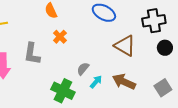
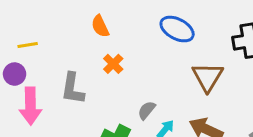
brown triangle: (125, 46) -> (208, 77), turned 30

